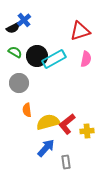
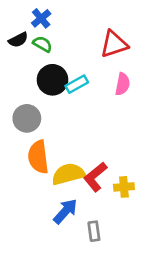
blue cross: (24, 20) -> (41, 18), moved
green semicircle: (15, 52) -> (43, 44), moved
cyan rectangle: (54, 59) -> (77, 84), size x0.7
orange semicircle: (27, 110) -> (38, 157), size x1.6

